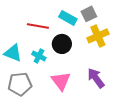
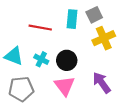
cyan rectangle: (68, 18) -> (72, 19), turned 66
black circle: (62, 44) -> (67, 60), moved

